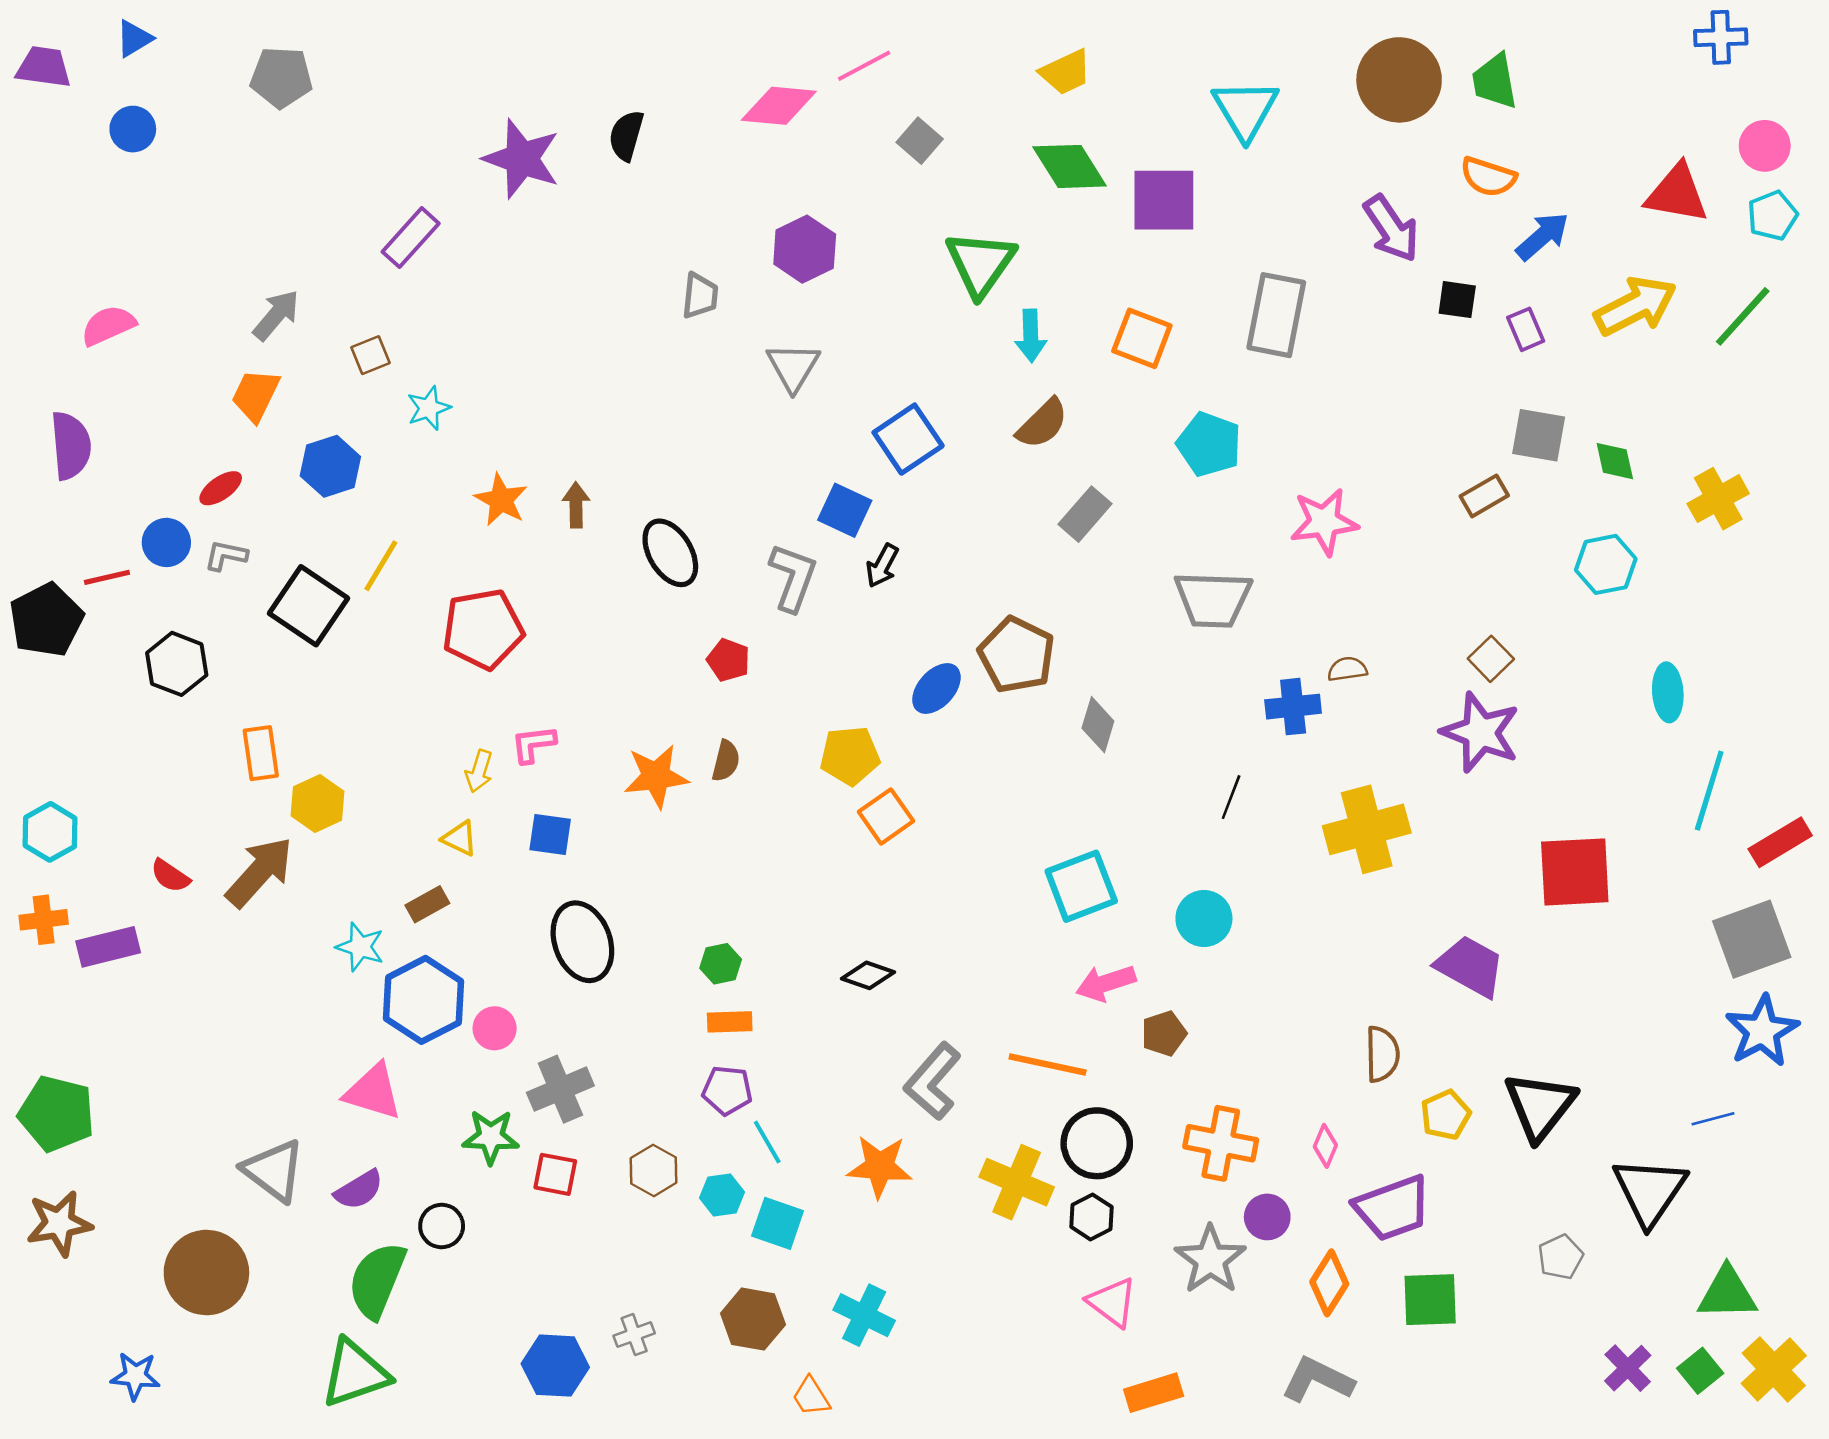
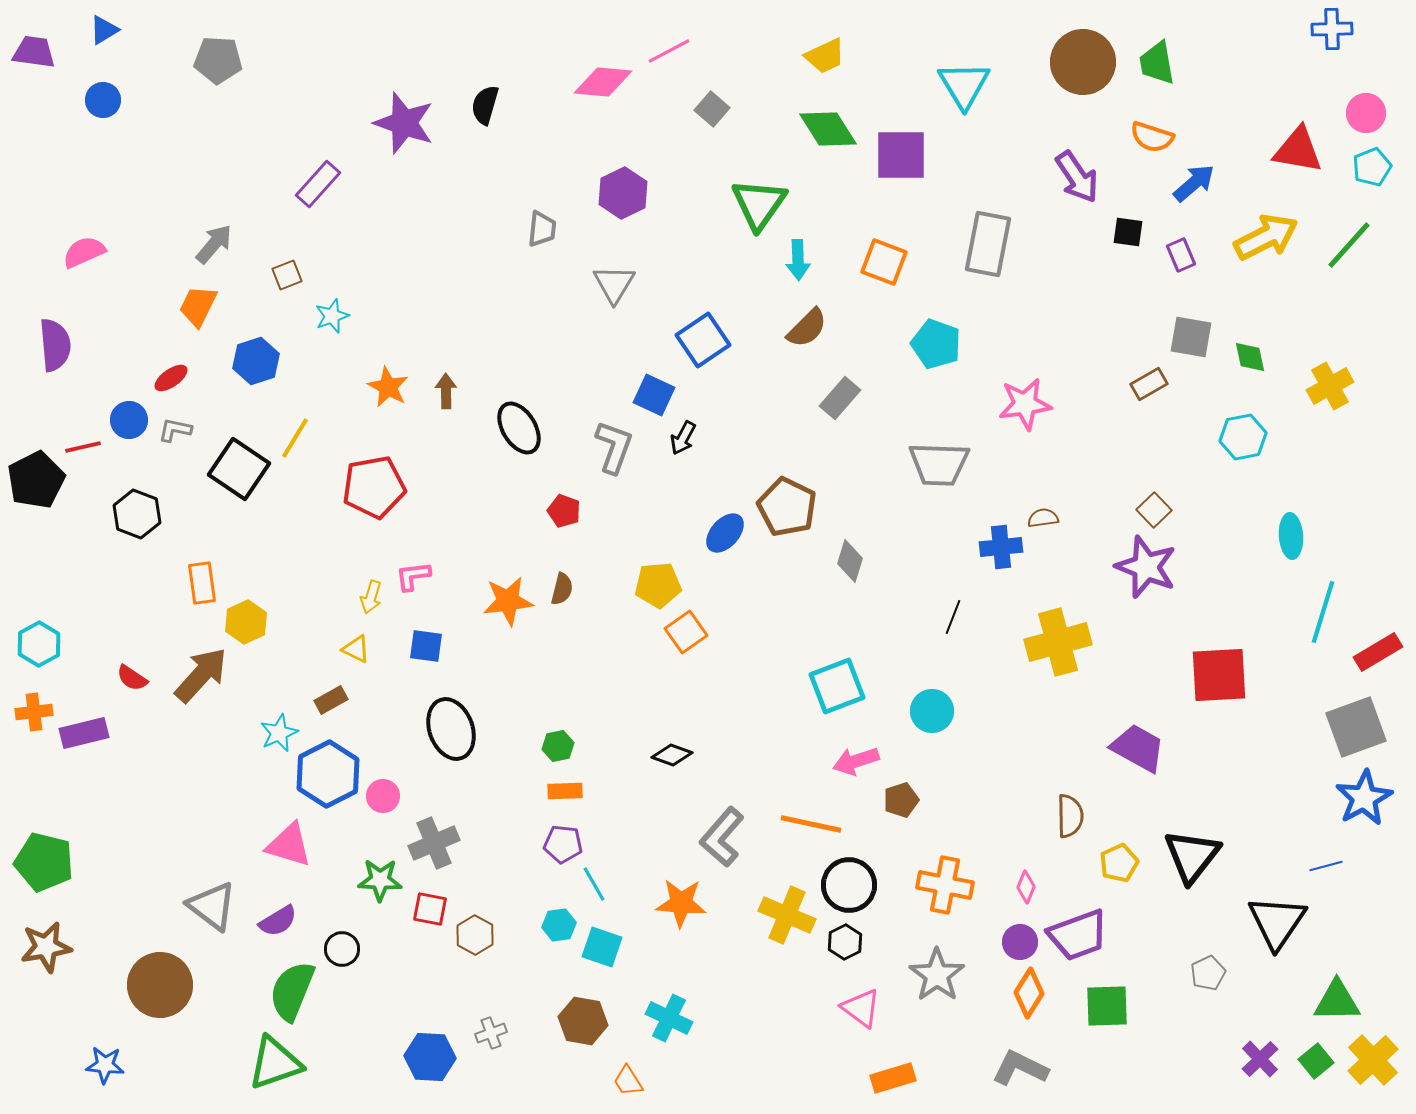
cyan star: (360, 947) -> (279, 733), turned 30
brown hexagon: (653, 1170) -> (475, 935), moved
purple circle: (1267, 1217) -> (1020, 942), moved

